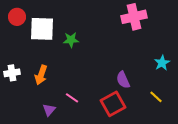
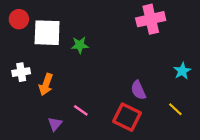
white cross: (12, 73) -> (21, 72), moved
red square: (113, 104) -> (127, 117), turned -35

